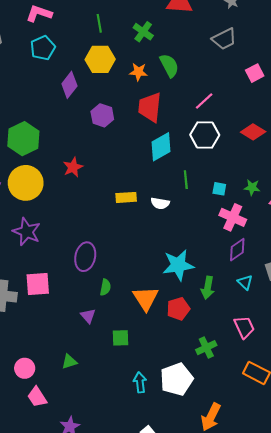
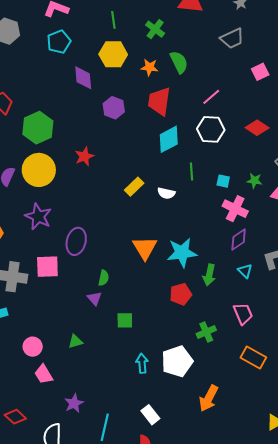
purple diamond: (69, 85) -> (83, 78), turned -45
yellow rectangle: (126, 197) -> (134, 187), turned -42
purple ellipse: (85, 257) -> (76, 241), moved
green semicircle: (105, 287) -> (104, 278), moved
orange triangle: (146, 298) -> (145, 248), moved

